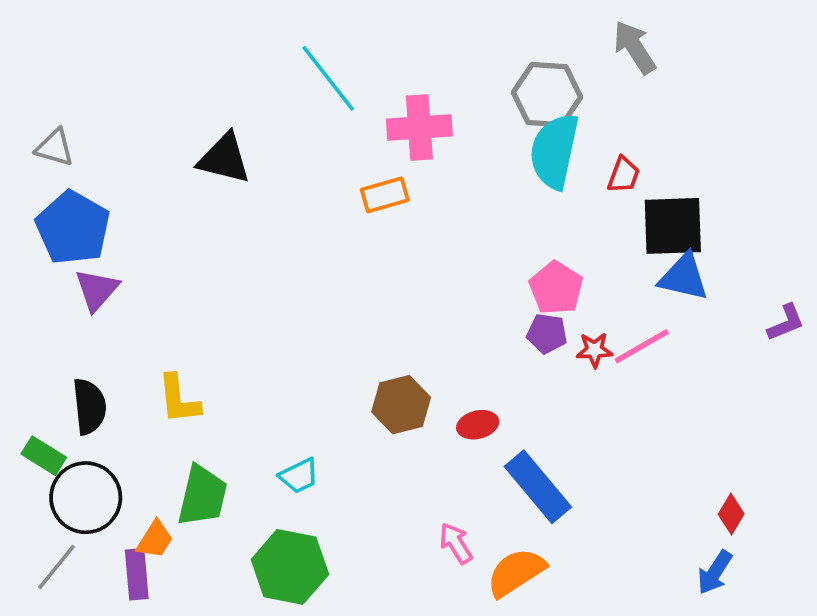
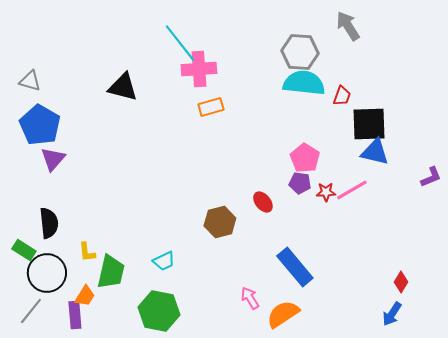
pink cross: (419, 127) -> (199, 69), moved
cyan semicircle: (554, 151) -> (304, 83), turned 84
yellow L-shape: (179, 399) -> (87, 252), moved, size x0.7
red ellipse: (478, 425) -> (263, 202), moved, turned 65

